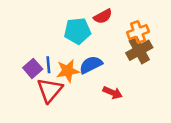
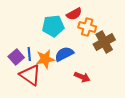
orange cross: (138, 32) -> (87, 27), moved, turned 36
red triangle: (50, 90) -> (30, 75), turned -35

